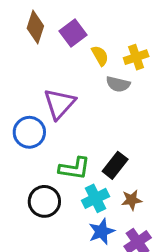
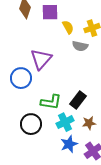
purple square: (73, 33) -> (50, 12), turned 36

